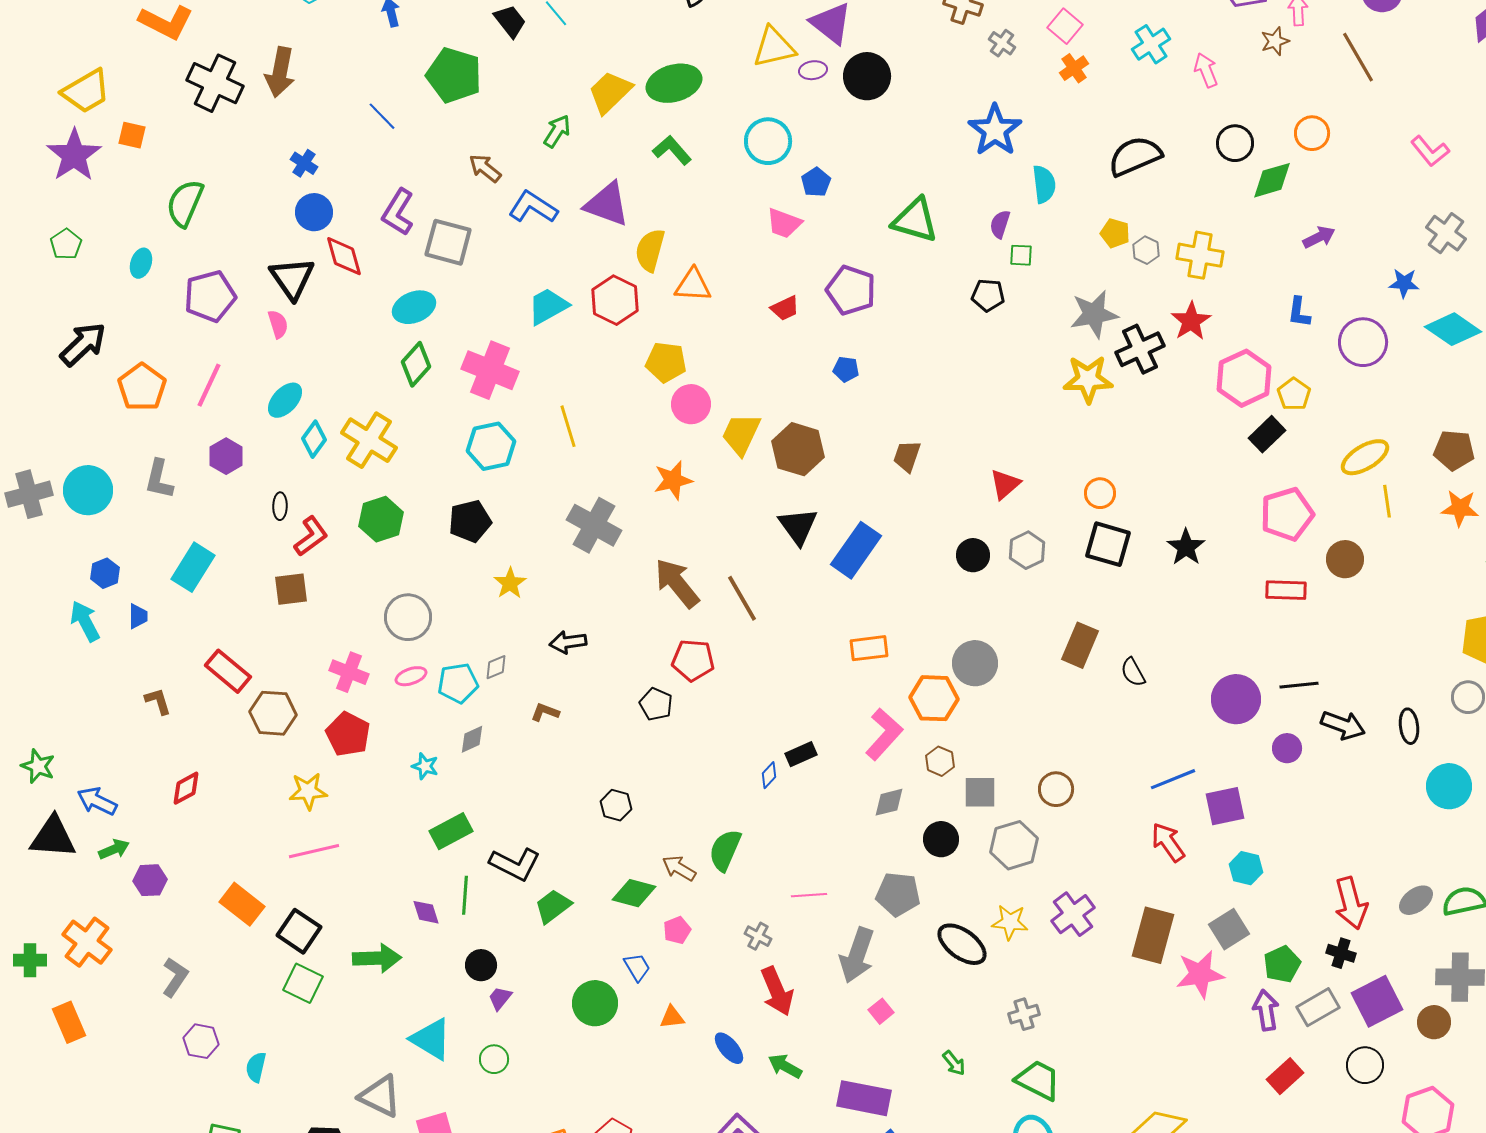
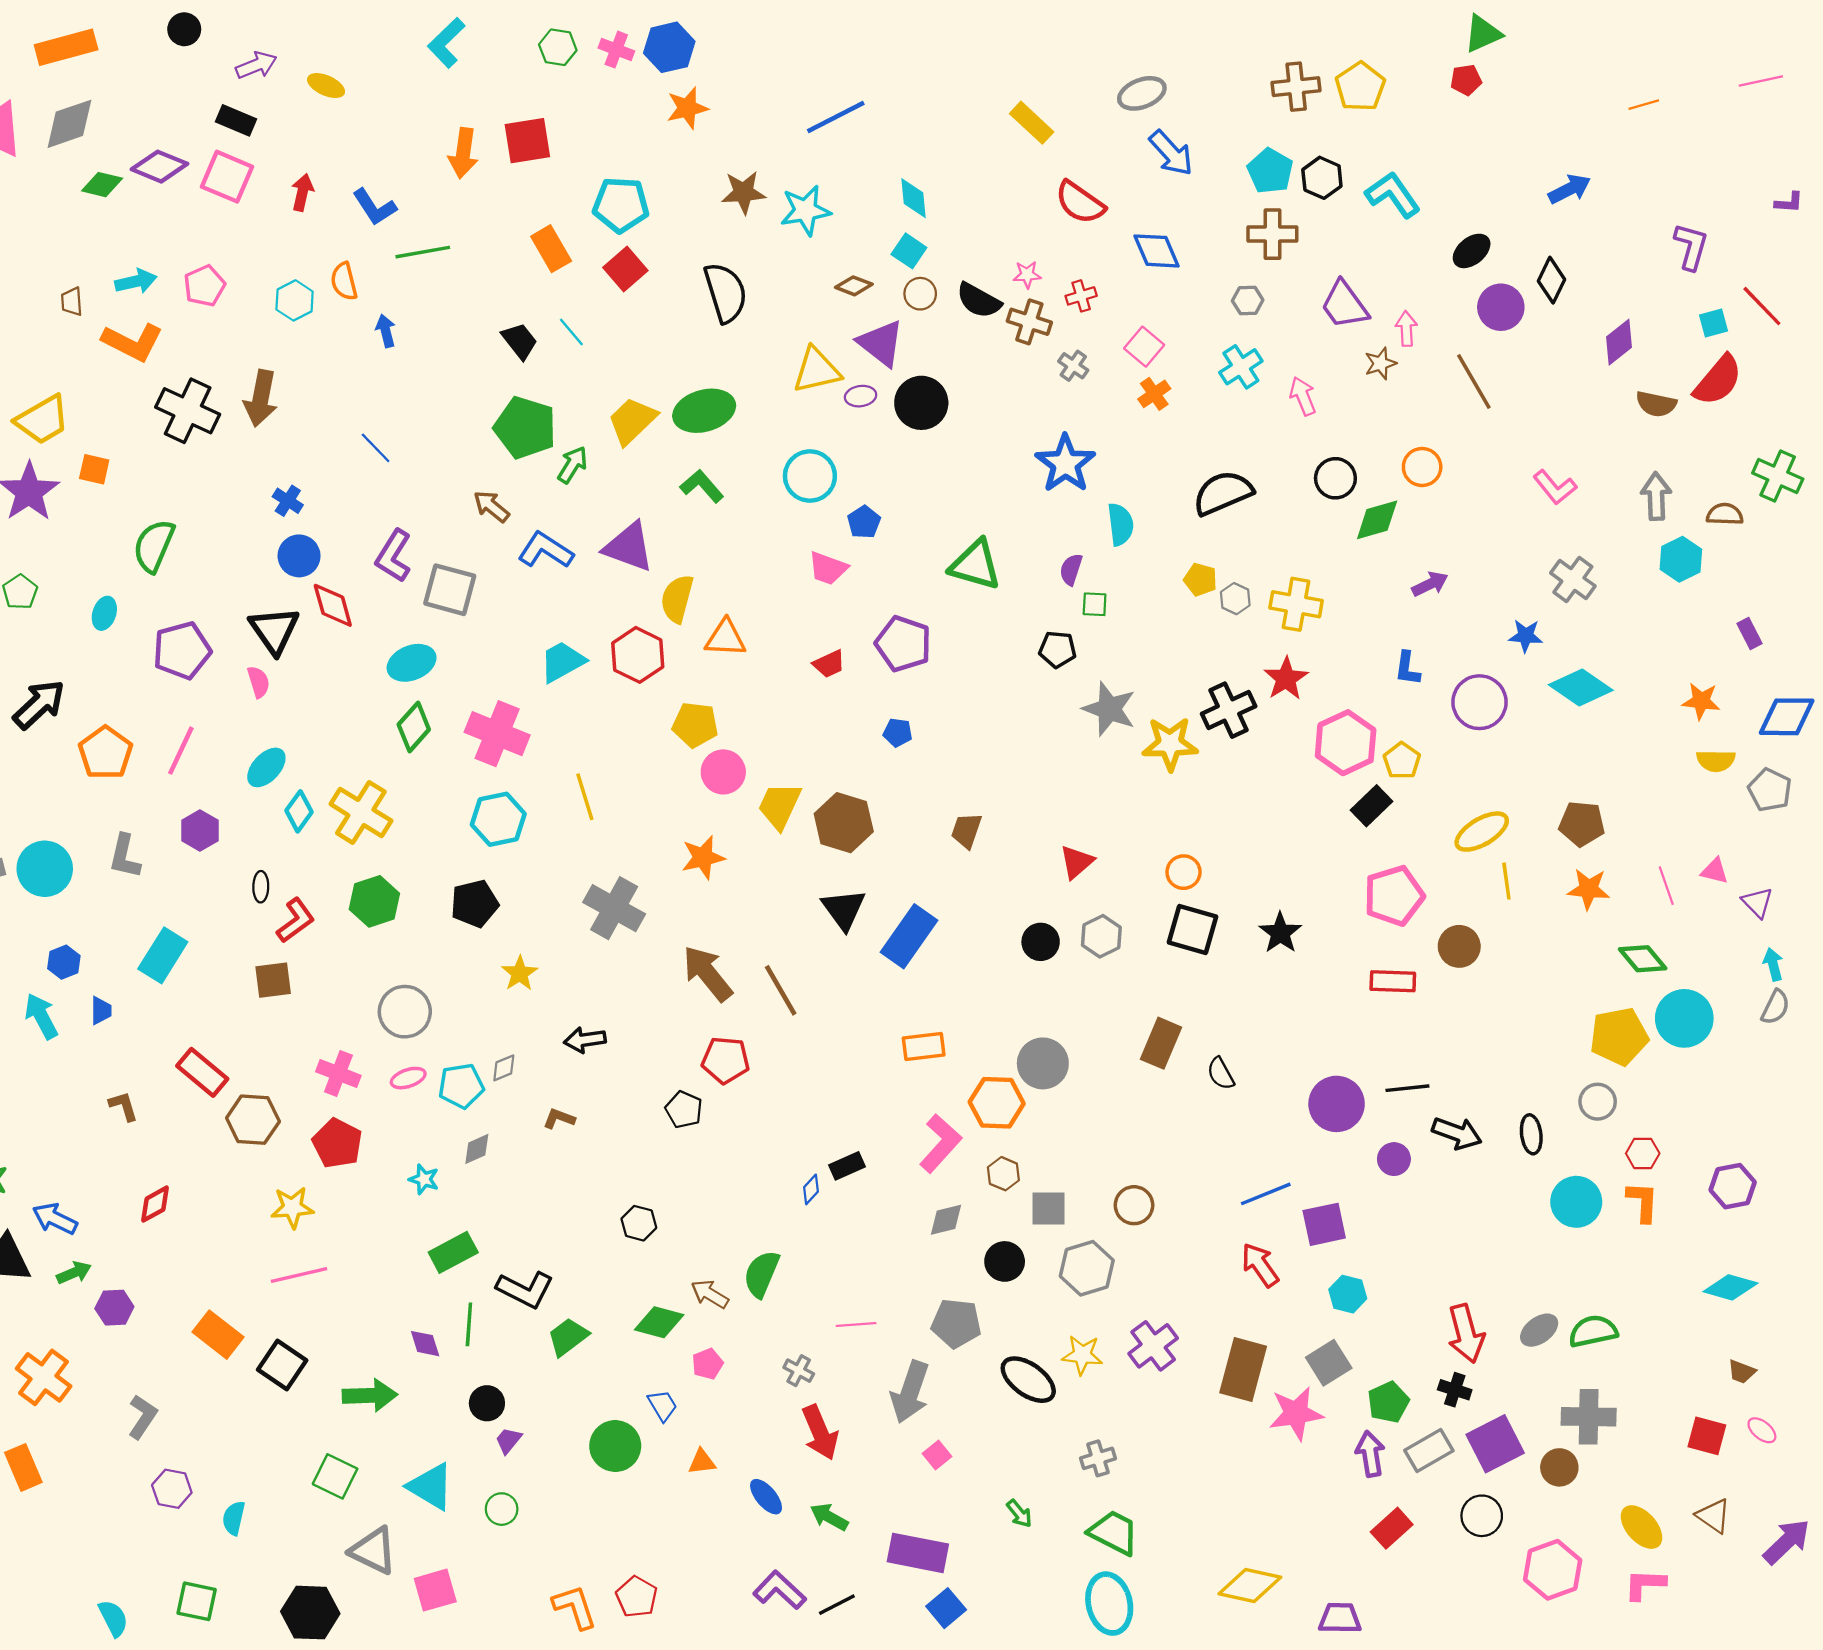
green pentagon: (454, 75) -> (525, 428), moved
gray star: (1094, 314) -> (1109, 709), moved, turned 30
green square: (303, 983) -> (335, 1476), moved

